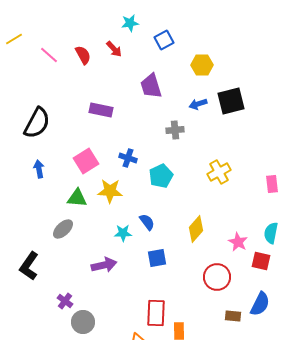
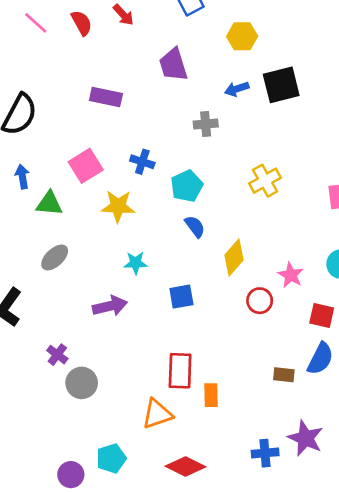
green triangle: (77, 198) -> (49, 204), moved
blue semicircle: (147, 222) -> (195, 226), moved
red square: (261, 261) -> (322, 315), moved
red circle: (217, 277) -> (260, 301), moved, size x0.7

